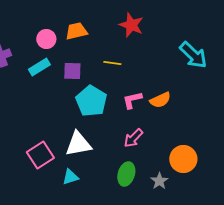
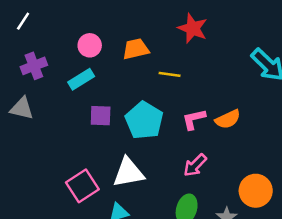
orange trapezoid: (76, 31) -> (136, 49), moved
purple square: (72, 71) -> (101, 116), moved

